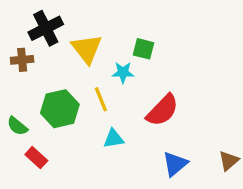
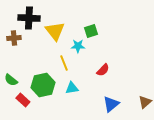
black cross: (46, 28) -> (29, 18), turned 30
green square: (143, 49) -> (91, 31), turned -32
green hexagon: (60, 109) -> (43, 85), moved
red semicircle: (162, 110) -> (103, 70), size x0.6

